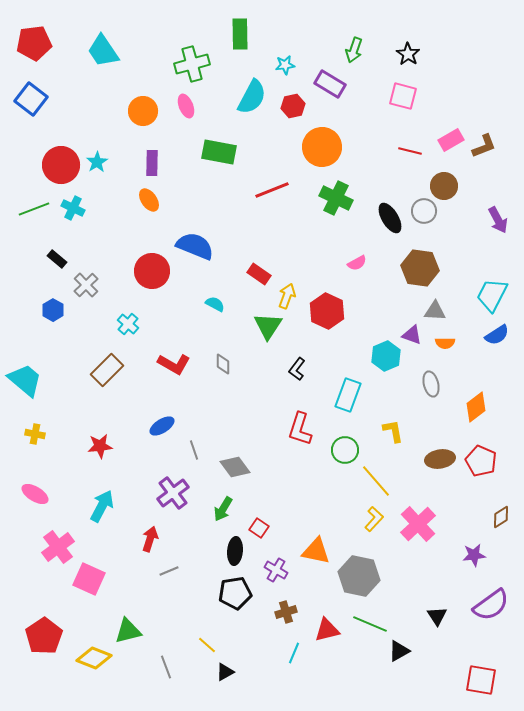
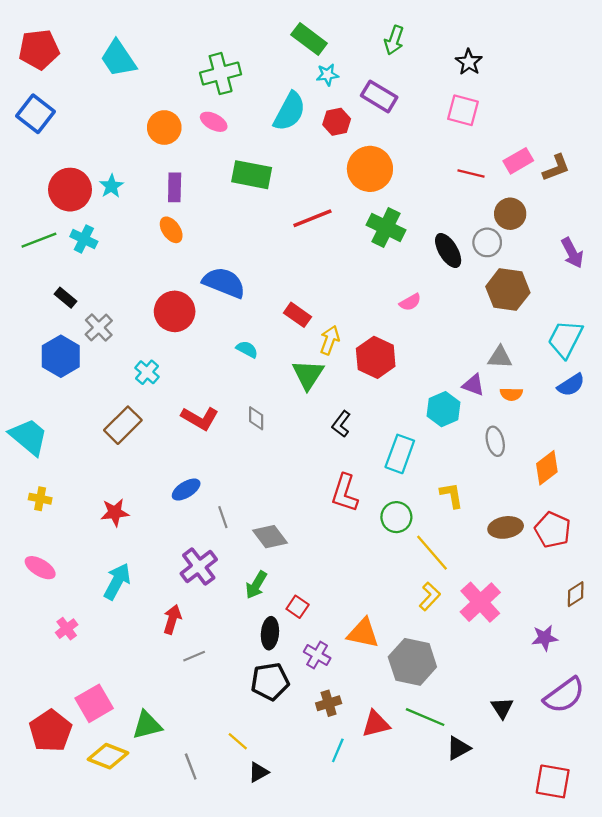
green rectangle: (240, 34) -> (309, 39), moved, turned -52
green arrow: (354, 50) -> (394, 40), moved
pink ellipse: (186, 106) -> (214, 122), turned -40
brown hexagon: (420, 268) -> (508, 290), moved
blue hexagon: (53, 310) -> (61, 356), size x1.6
pink cross: (58, 547) -> (67, 629), size x0.6
pink square: (89, 579) -> (94, 703), moved, turned 36

